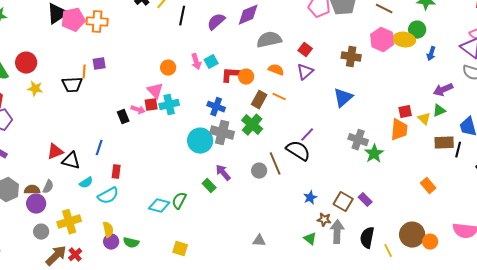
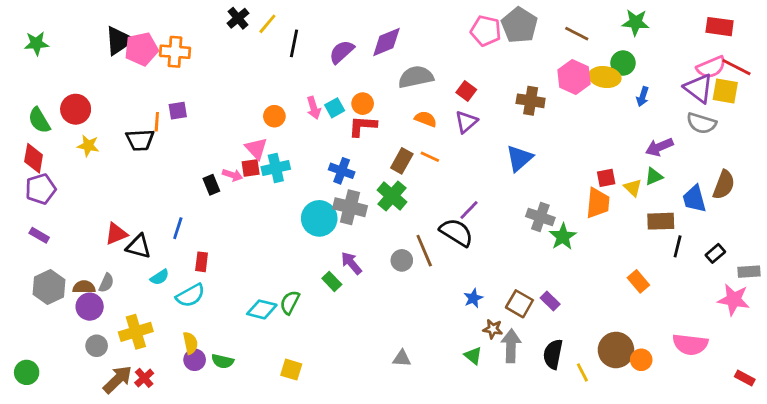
orange circle: (246, 77) -> (363, 104), moved
black line: (458, 150) -> (678, 246), moved

